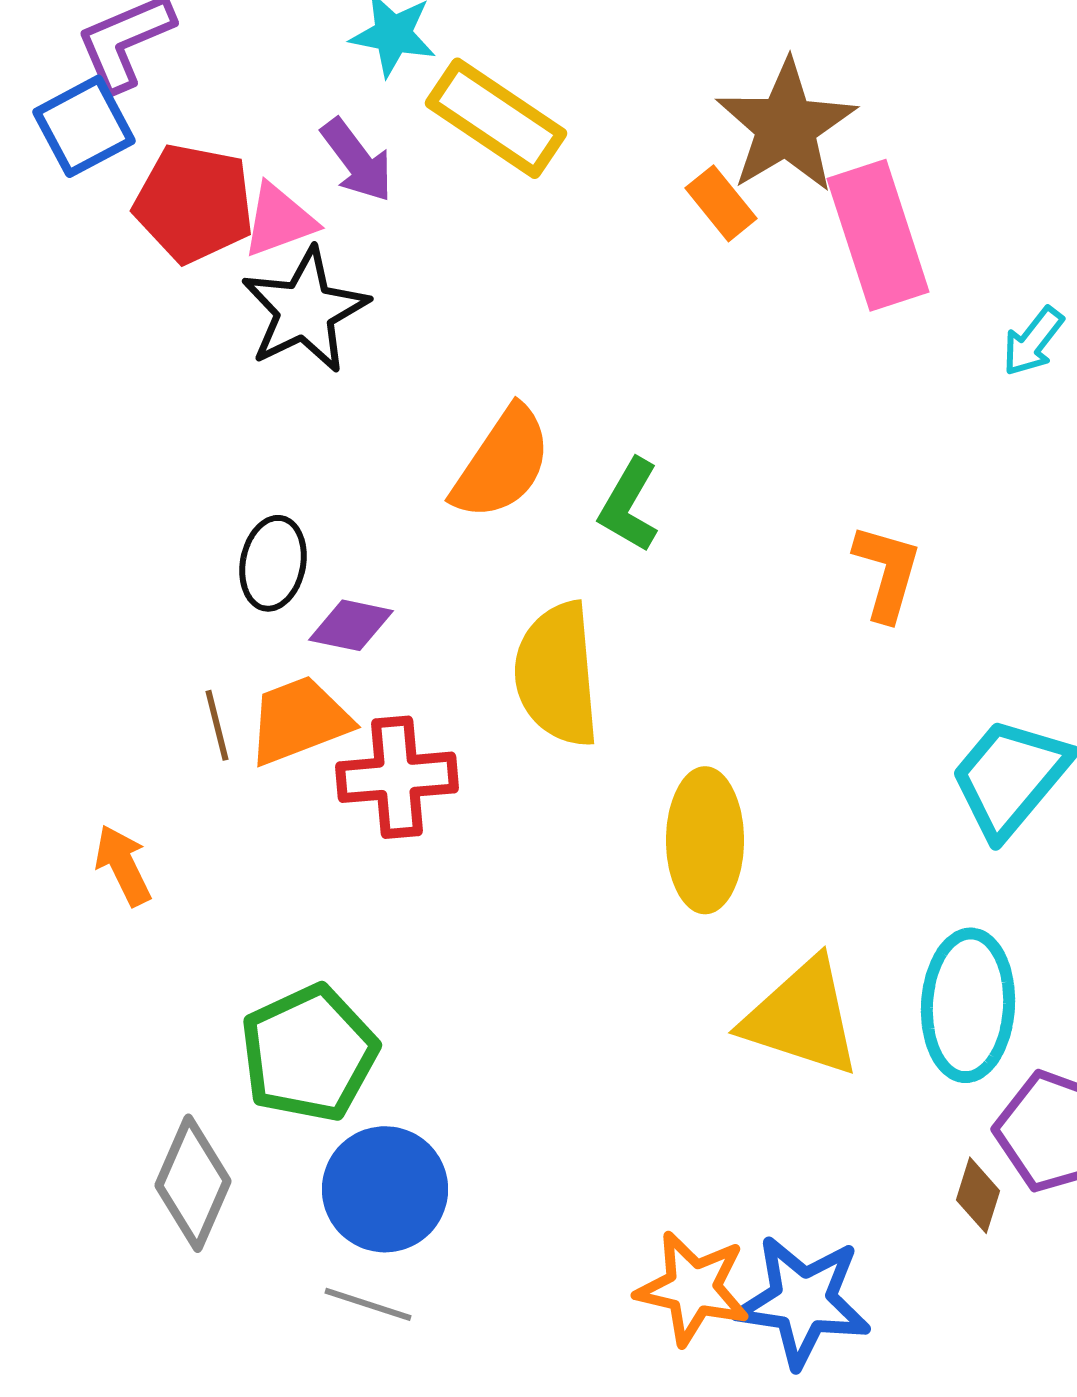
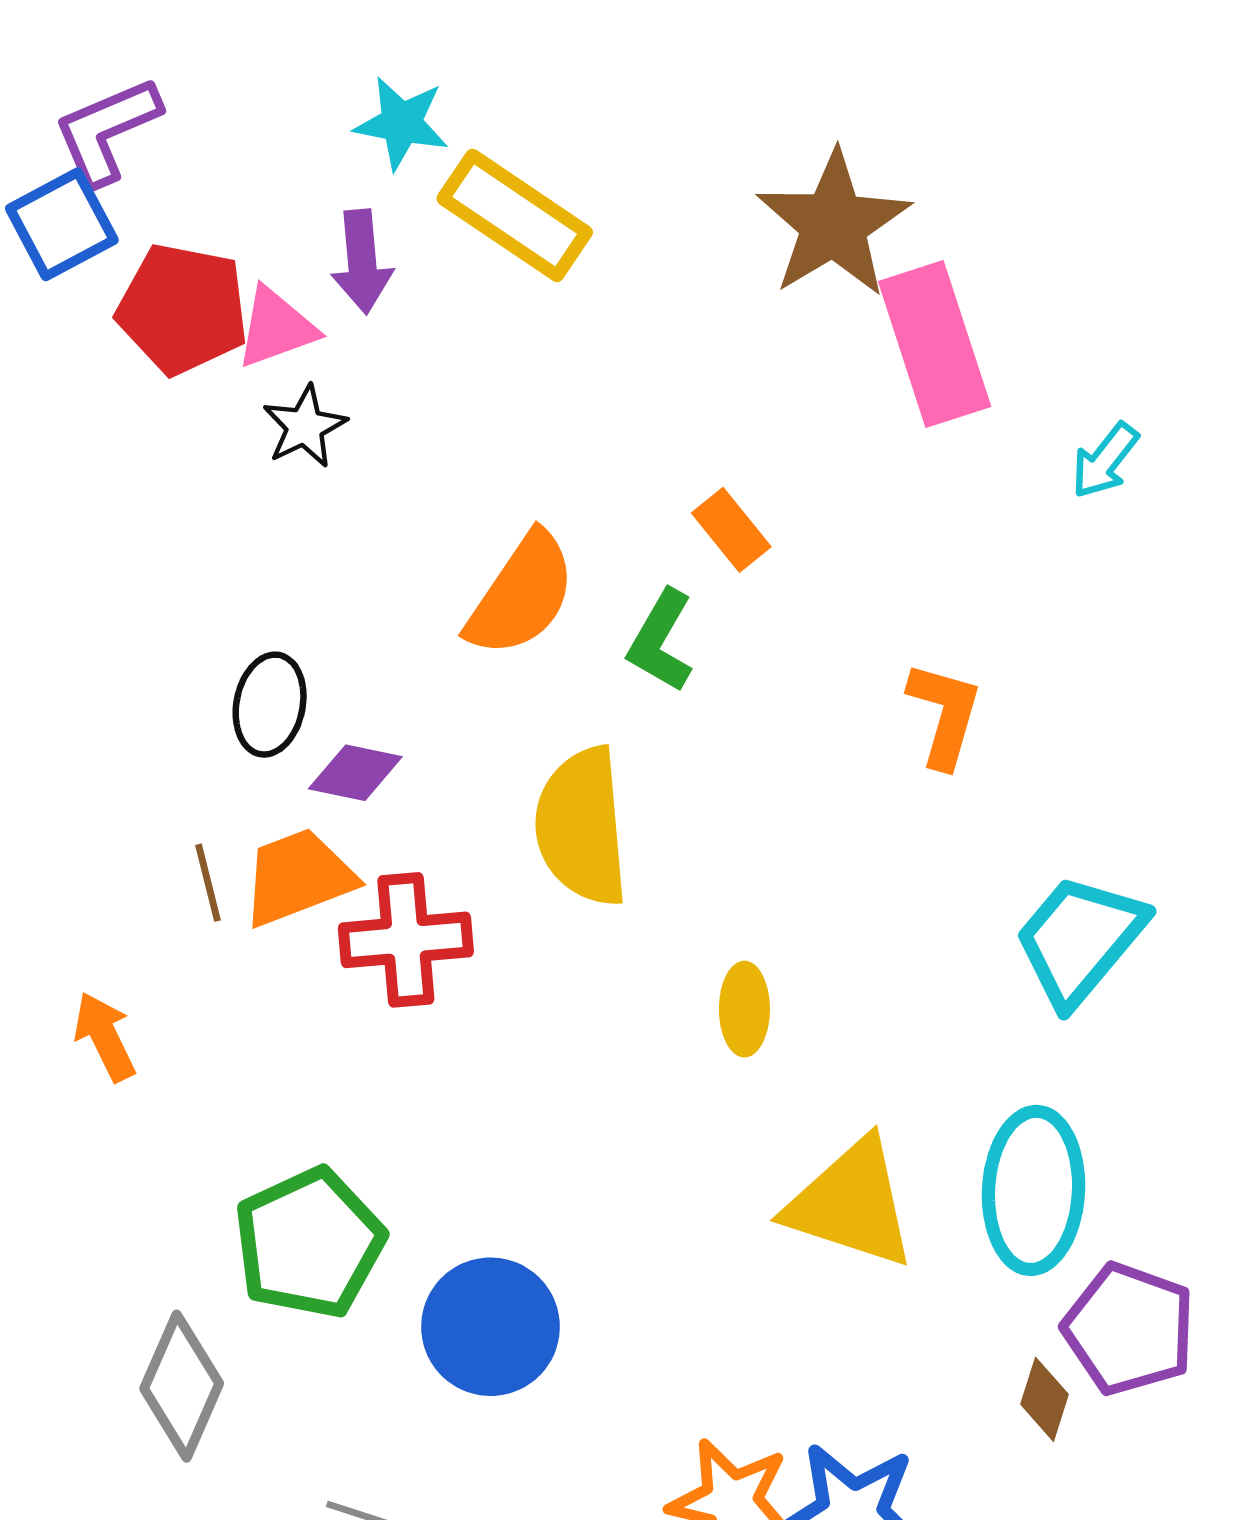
purple arrow: (357, 160) -> (362, 262), turned 32
orange rectangle: (721, 203) -> (731, 530), moved
black star: (305, 310) -> (305, 426), size x0.6
yellow ellipse: (705, 840) -> (744, 1009), size x0.6
blue circle: (385, 1189) -> (491, 1327), moved

